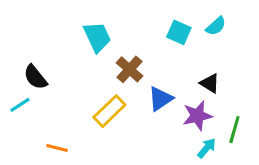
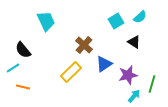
cyan square: (179, 32) -> (116, 21), turned 35
cyan trapezoid: (97, 37) -> (46, 21), moved
black triangle: (210, 83) -> (134, 42), moved
orange line: (57, 148) -> (23, 87), moved

